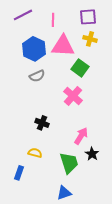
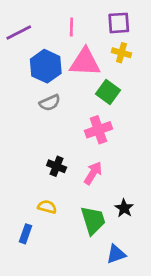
purple line: (23, 15) -> (19, 32), moved
pink cross: (73, 96) -> (98, 130), turned 30
pink arrow: (81, 136) -> (93, 173), moved
blue triangle: (64, 193) -> (116, 254), moved

